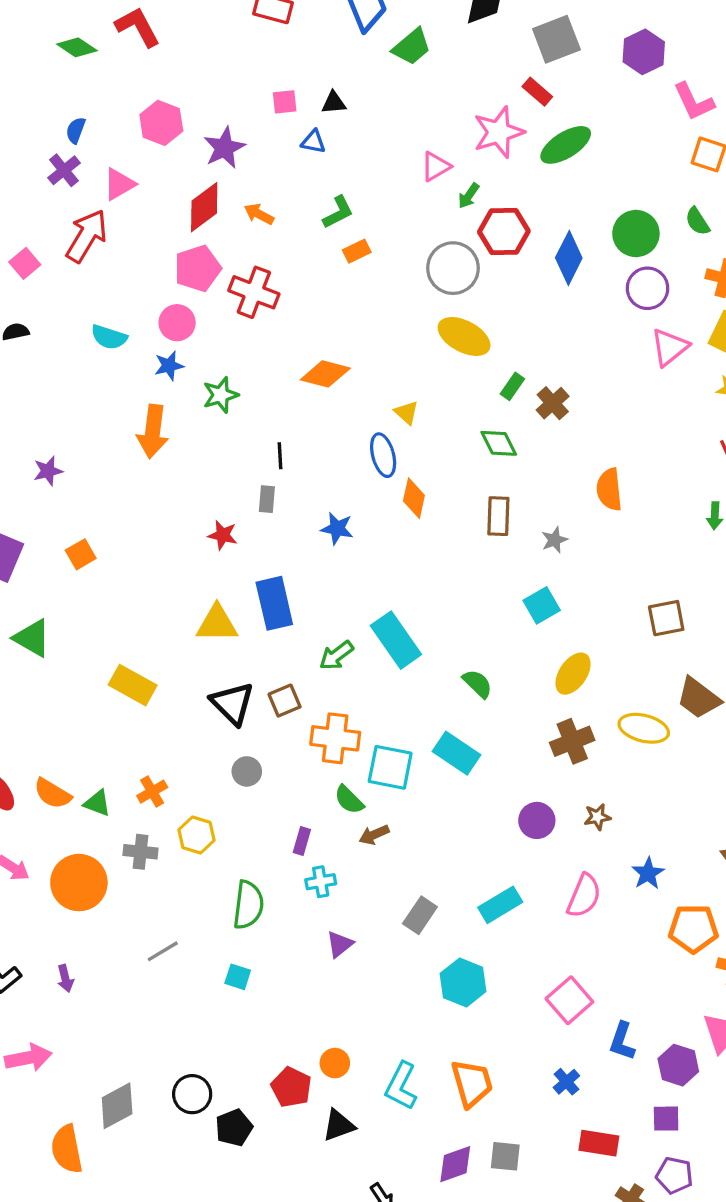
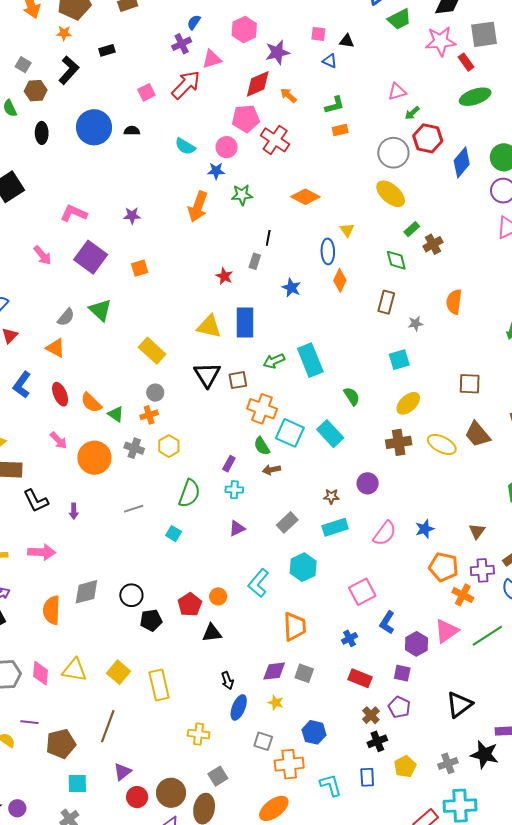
pink star: (499, 132) -> (441, 41), moved
gray circle: (247, 771) -> (155, 393), moved
brown star: (597, 817) -> (331, 496), moved
cyan L-shape: (401, 1086) -> (258, 583), moved

